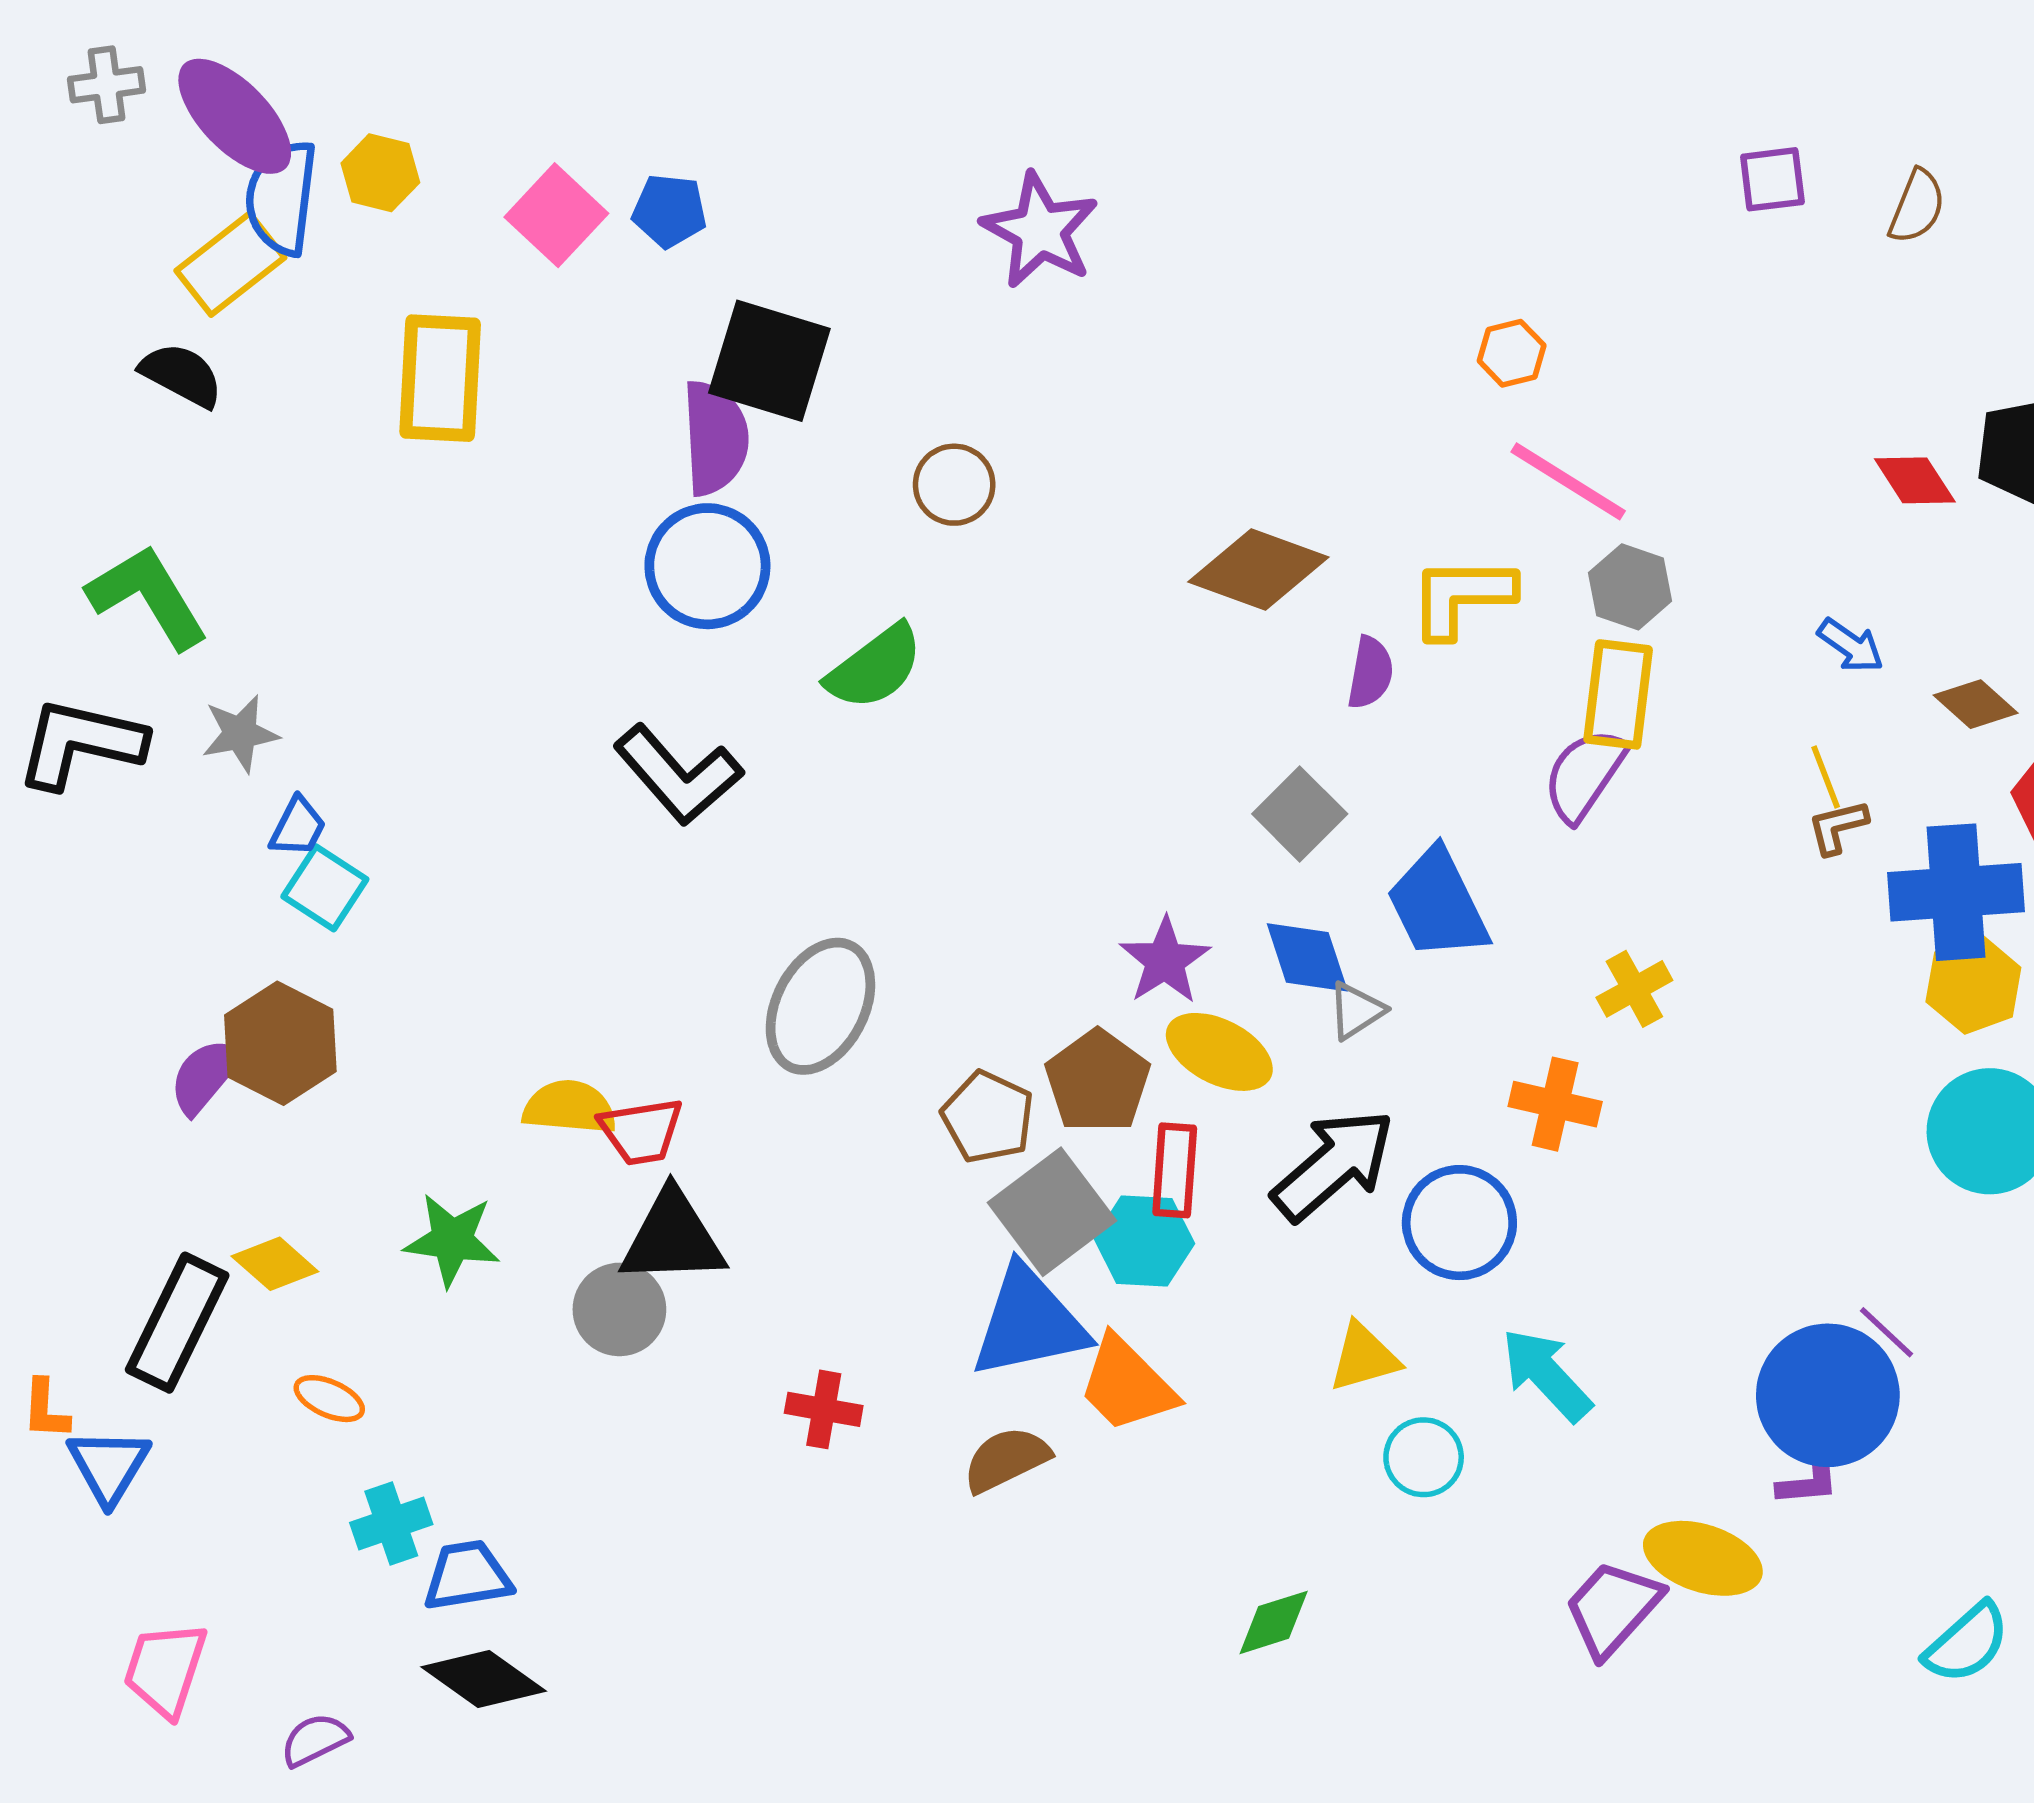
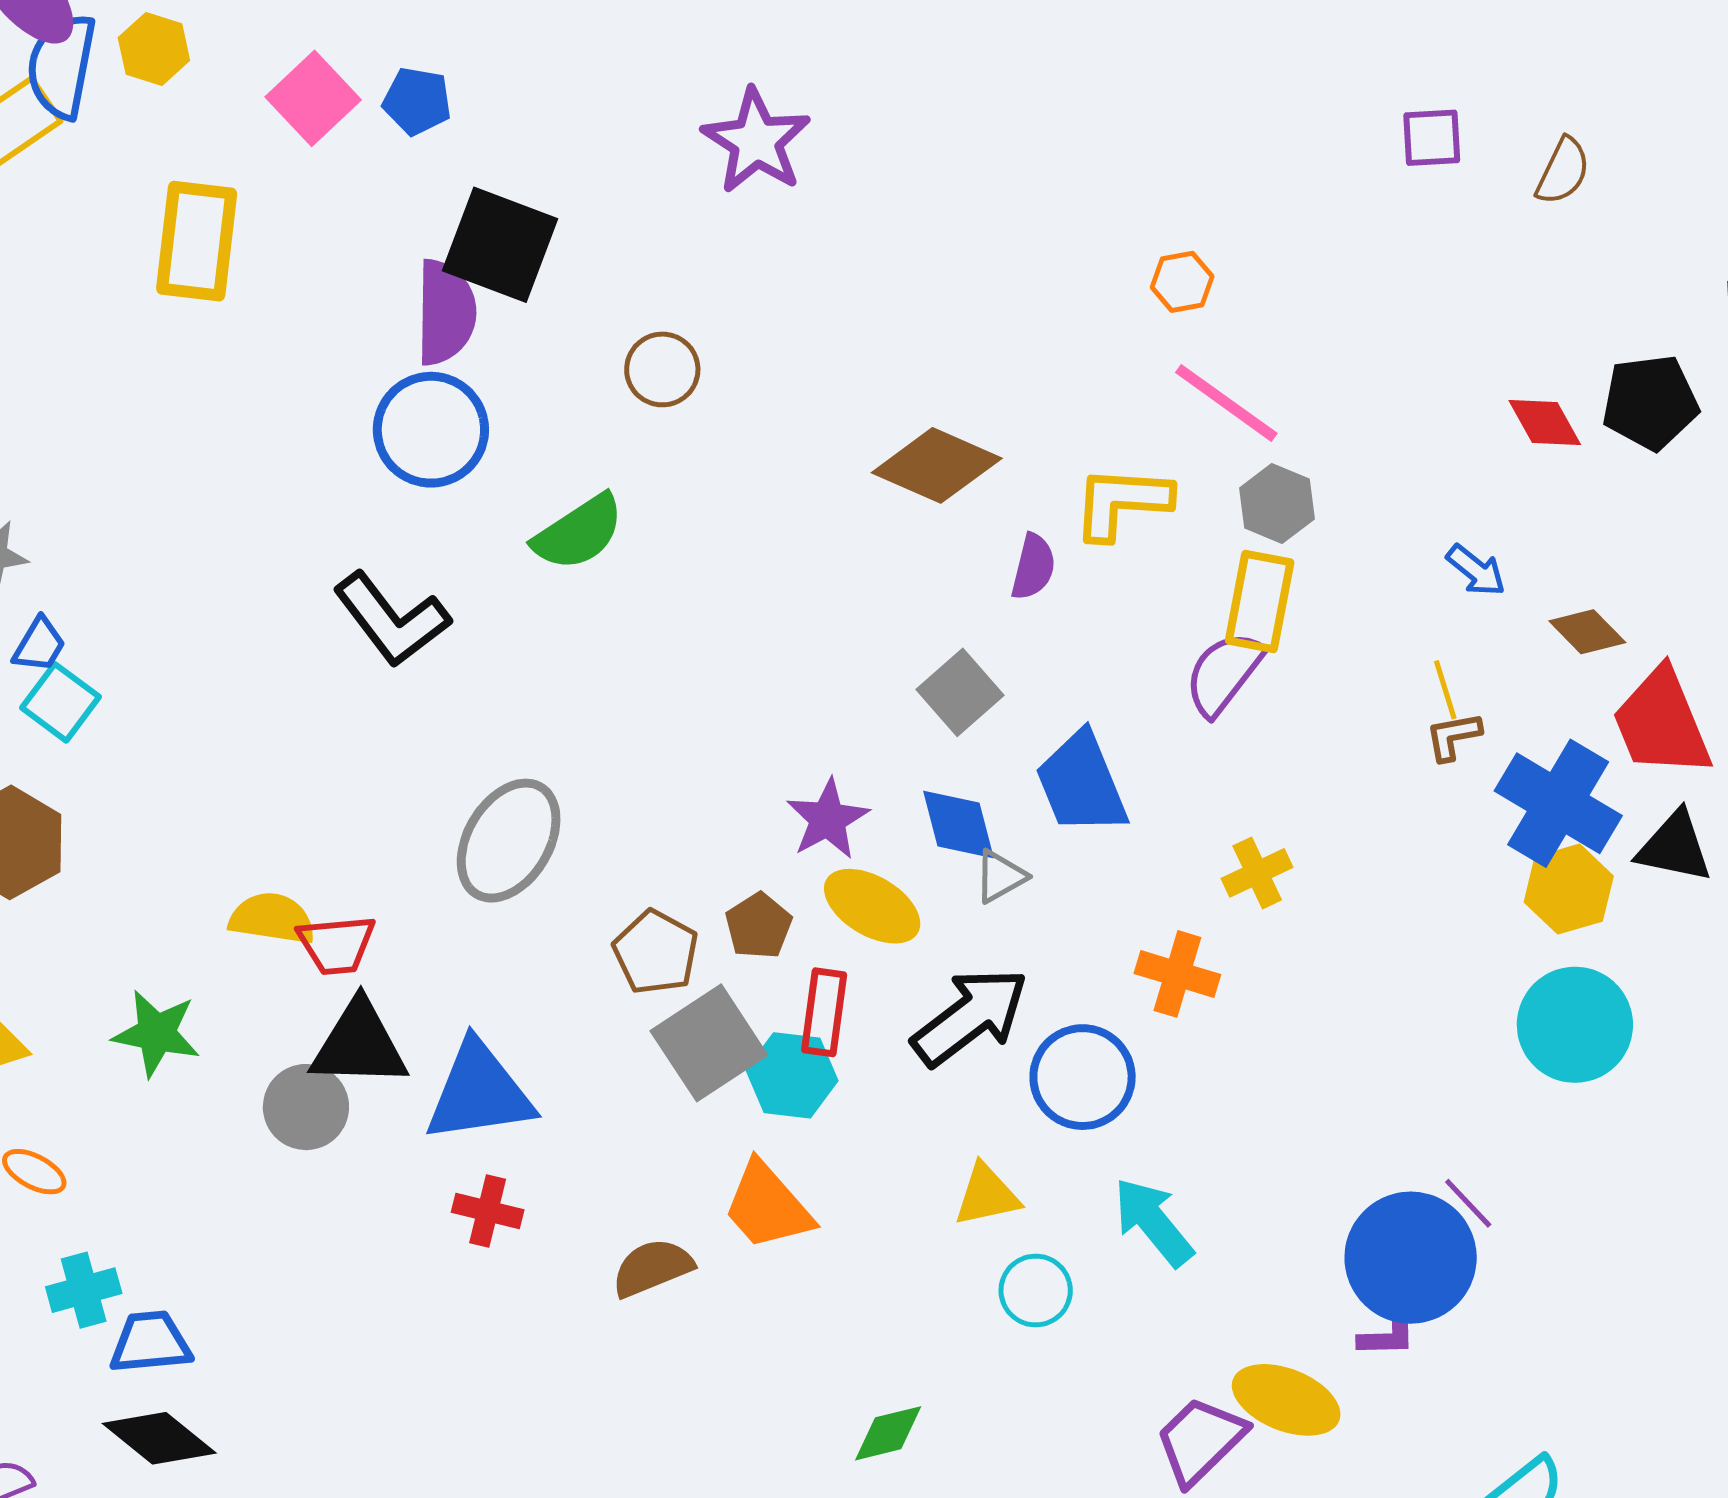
blue cross: (1956, 892) -> (1558, 803), turned 31
brown pentagon: (1098, 1081) -> (759, 926), size x0.7
blue triangle: (1029, 1323) -> (479, 1092), moved

